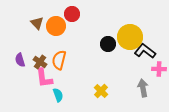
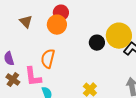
orange circle: (56, 26) -> (57, 25), moved
brown cross: (40, 62) -> (13, 80), moved

